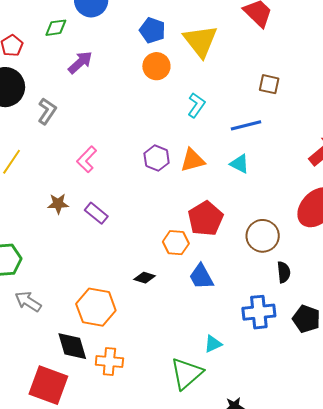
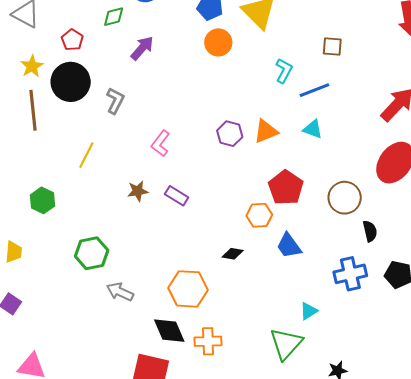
cyan L-shape: (196, 105) -> (284, 71), moved

